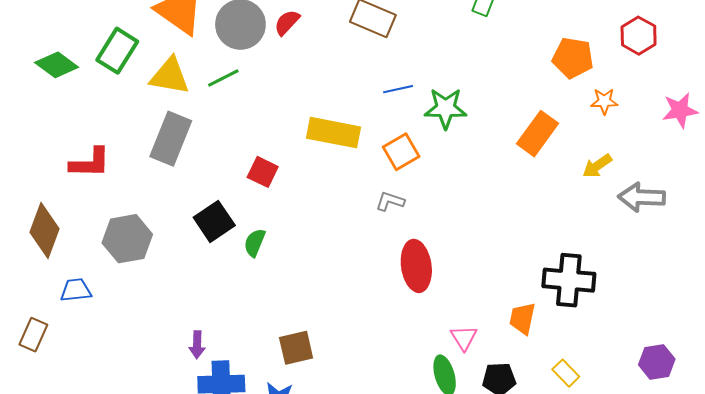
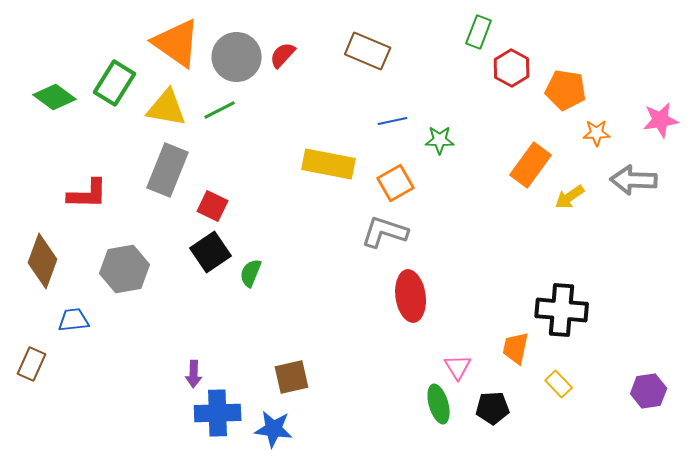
red hexagon: (639, 36) -> (512, 68), moved
green star: (446, 108) -> (440, 140), size x0.7
pink star: (680, 110) -> (661, 120), moved
yellow arrow: (597, 166) -> (570, 197), moved
red square: (263, 172) -> (213, 206), moved
gray arrow: (642, 197) -> (634, 180), moved
gray L-shape: (390, 201) -> (385, 232), size x1.6
yellow rectangle: (566, 373) -> (559, 384), moved

